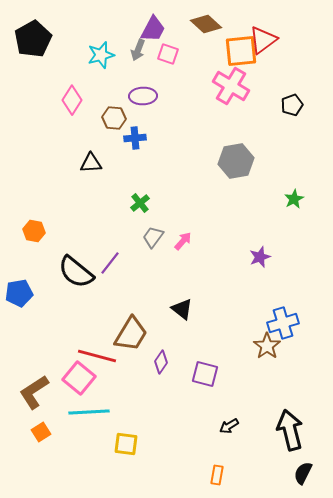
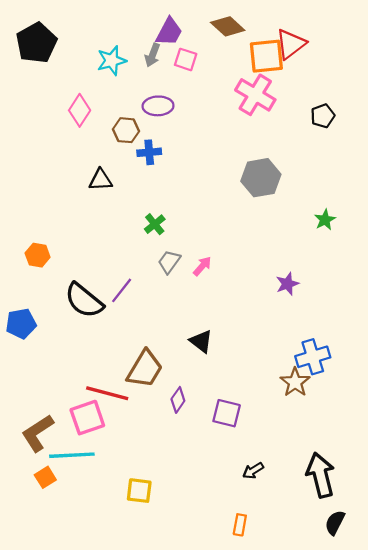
pink square: (79, 378) -> (87, 418), turned 32
cyan line: (89, 412) -> (72, 455), moved

